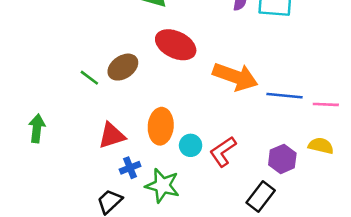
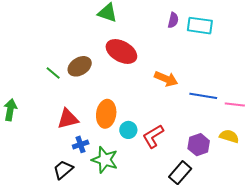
orange arrow: (235, 77) -> (166, 79), size x0.7

